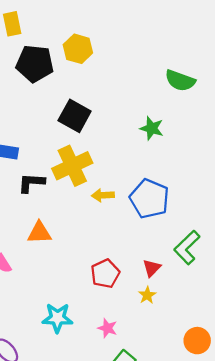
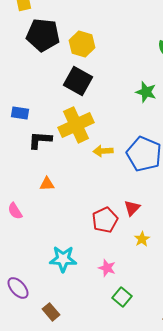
yellow hexagon: (78, 49) -> (82, 44), moved
orange triangle: (39, 233) -> (47, 184), size x0.7
red triangle: (152, 268) -> (132, 208), moved

